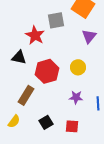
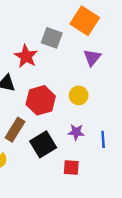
gray square: (56, 20) -> (52, 38), turned 30
black square: (46, 122) -> (43, 144), moved, size x1.5

